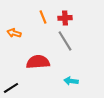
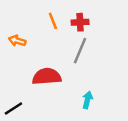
gray line: (65, 41) -> (80, 51), turned 55
cyan arrow: (71, 81) -> (87, 100), turned 96

